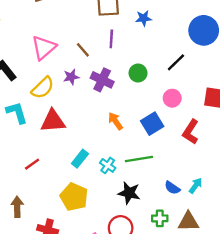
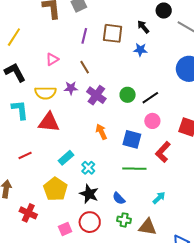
purple line: (111, 39) -> (84, 36), moved
pink triangle: (44, 48) -> (52, 59), size x0.6
black line: (176, 62) -> (150, 98), moved
yellow semicircle: (43, 88) -> (45, 93), turned 35
blue square: (152, 124) -> (132, 139), turned 36
green line: (139, 159) -> (134, 169), moved
blue semicircle: (172, 188) -> (119, 198), moved
black star: (129, 193) -> (89, 194), moved

